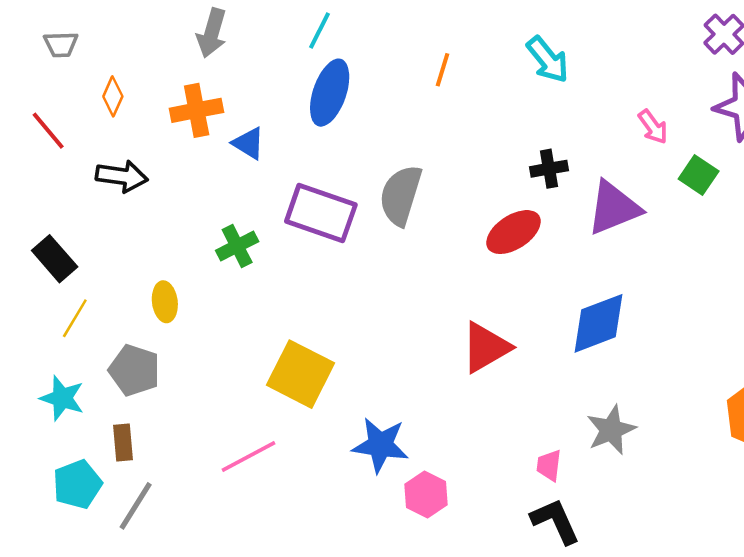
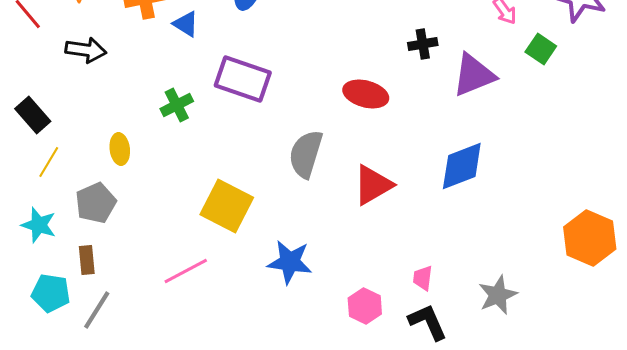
gray semicircle: (401, 195) -> (306, 154), moved
red ellipse: (513, 232) -> (366, 94), moved, turned 48
gray pentagon: (134, 370) -> (96, 203), turned 30
gray star: (611, 430) -> (498, 295), moved
cyan pentagon: (77, 484) -> (51, 293), turned 30
pink hexagon: (426, 494) -> (365, 306), moved

